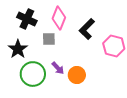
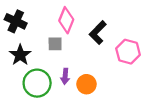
black cross: (27, 19) -> (16, 21), moved
purple arrow: (58, 68) -> (65, 76), turned 48

